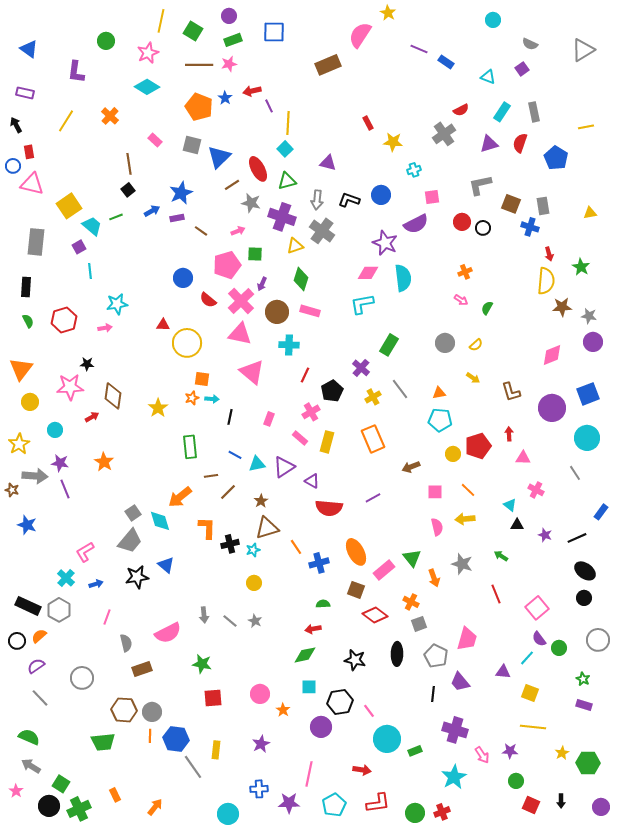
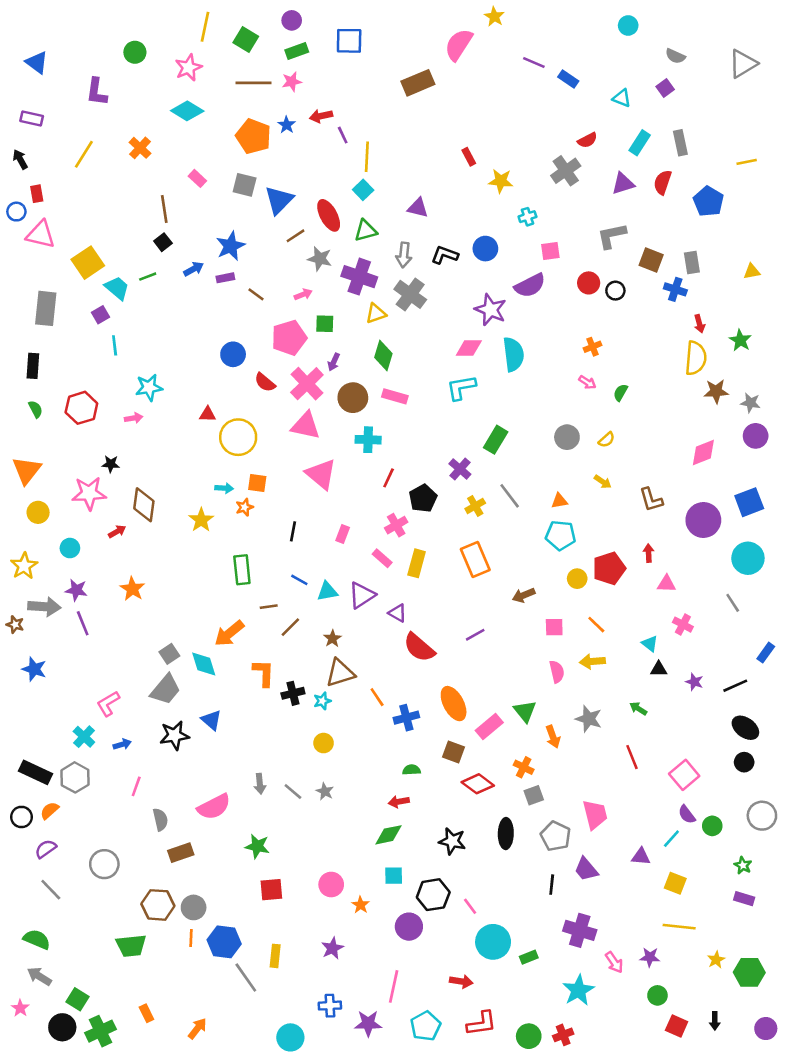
cyan arrow: (212, 399) -> (224, 488), moved
red semicircle: (329, 508) -> (419, 647), turned 36
pink trapezoid: (467, 639) -> (595, 814), turned -30

